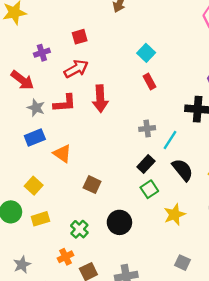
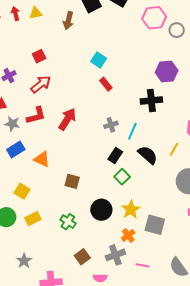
red arrow: (100, 99) -> (67, 119), moved, turned -135
yellow star: (174, 214) -> (131, 210), moved
orange cross: (66, 257) -> (128, 235), moved
gray square: (182, 263) -> (155, 225), moved, size x1.5

